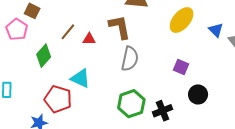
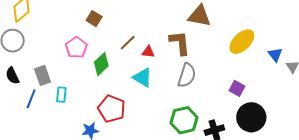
pink pentagon: (17, 29) -> (76, 47), moved
cyan triangle: (80, 78) -> (143, 78), moved
black circle: (198, 94) -> (251, 117), size x1.5

